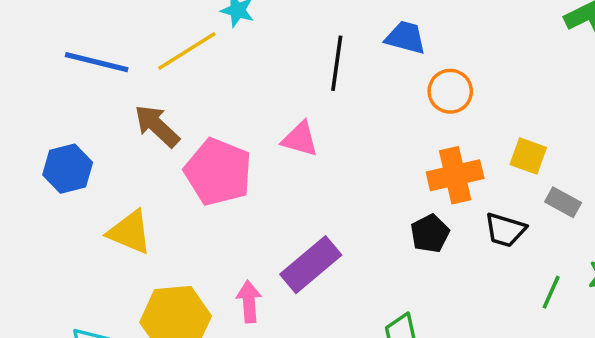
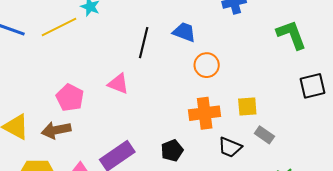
brown arrow: (157, 126) -> (56, 130), moved, turned -60
yellow square: (528, 156) -> (247, 107), turned -30
pink pentagon: (218, 172) -> (70, 98), size x0.7
black pentagon: (430, 234) -> (172, 151), moved

